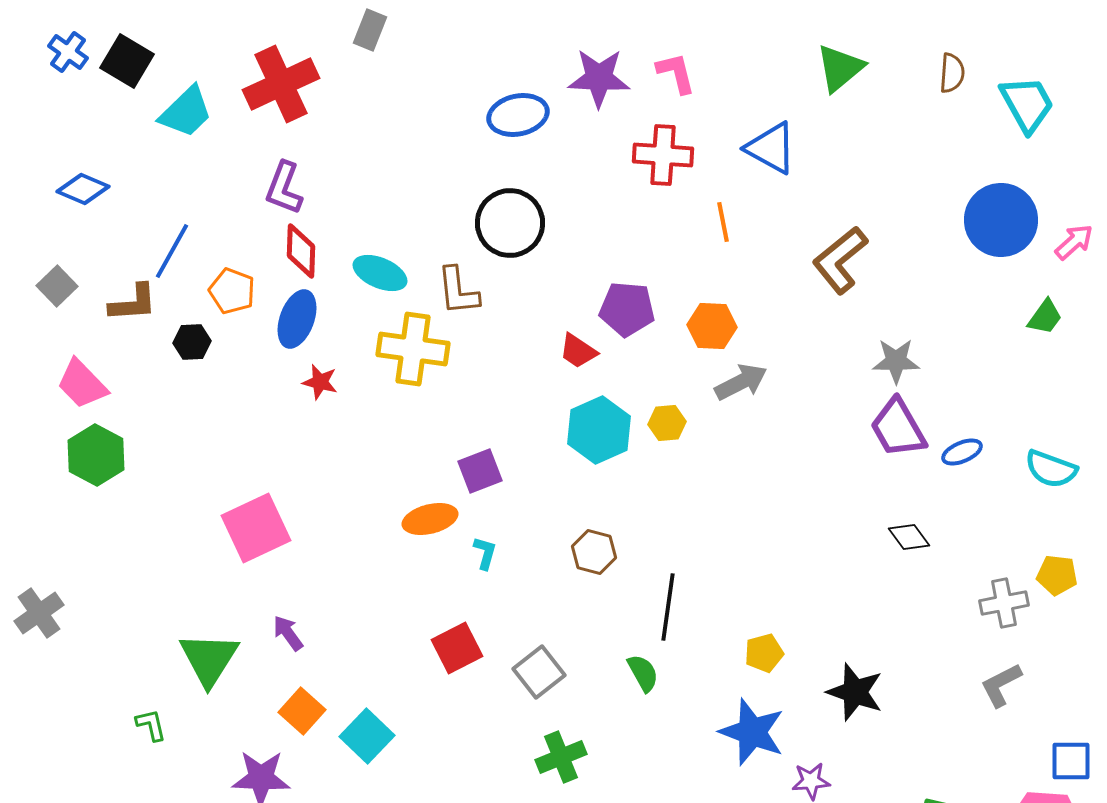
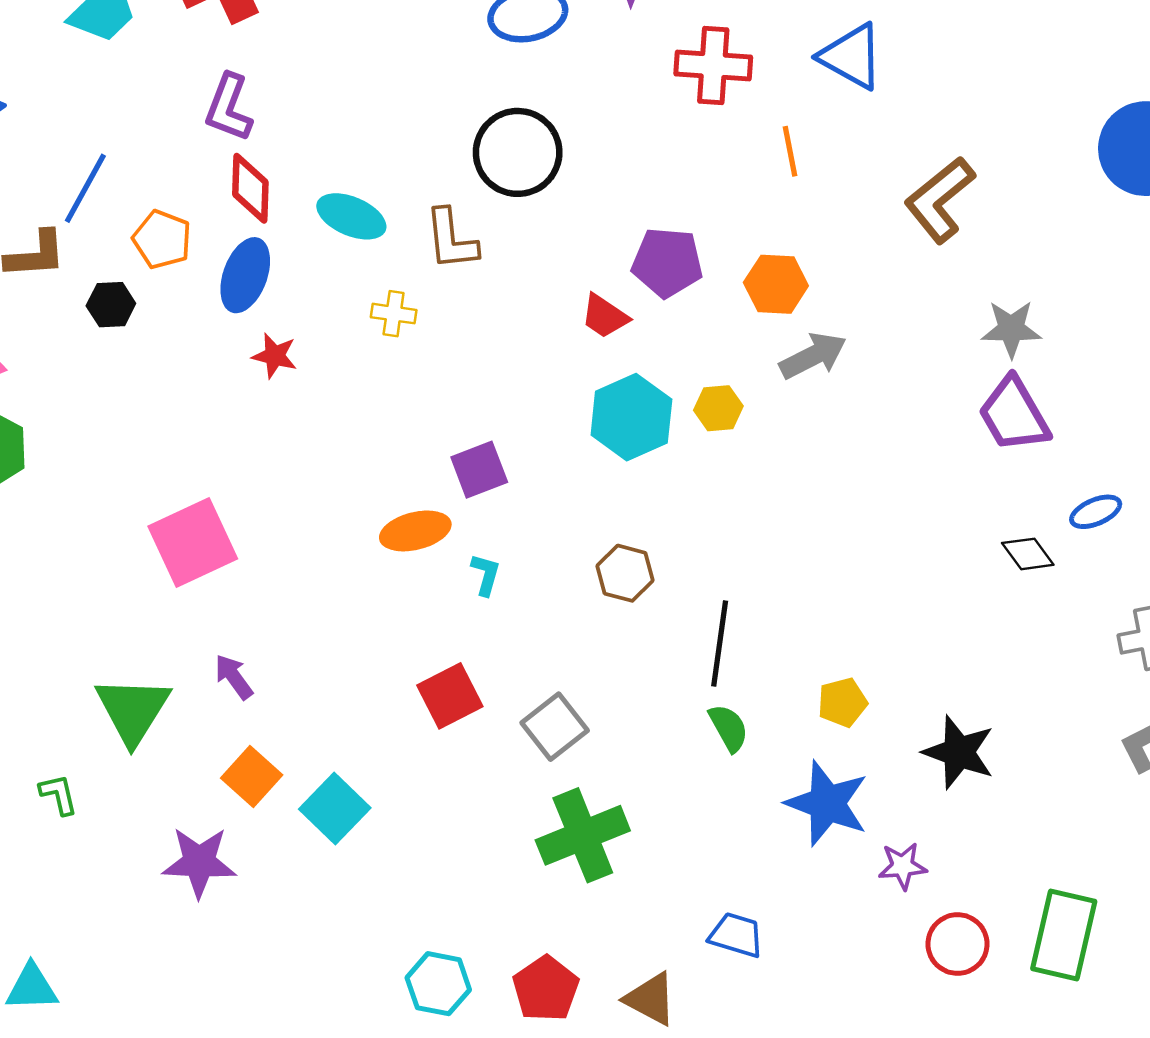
yellow cross: (413, 349) -> (394, 314), size x0.5
blue ellipse: (962, 452) -> (1096, 512), moved
green semicircle: (643, 673) -> (729, 728), moved
green cross: (561, 757) -> (583, 835), size x1.4

